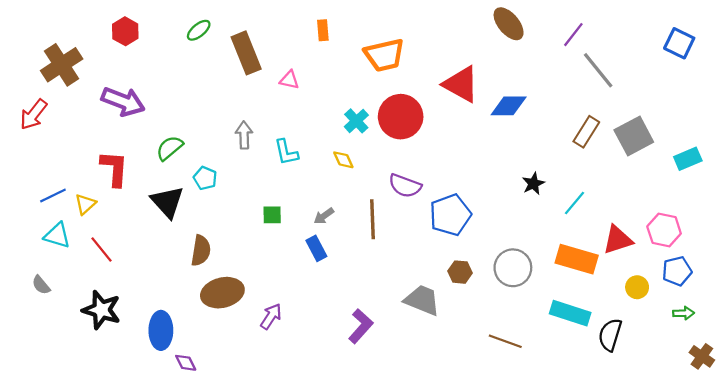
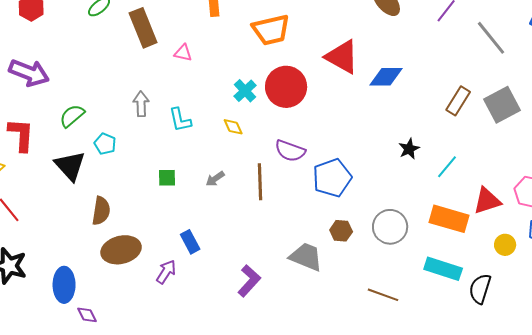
gray line: (598, 70) -> (491, 38), moved
blue rectangle: (316, 248) -> (190, 242), moved

